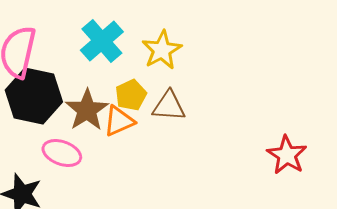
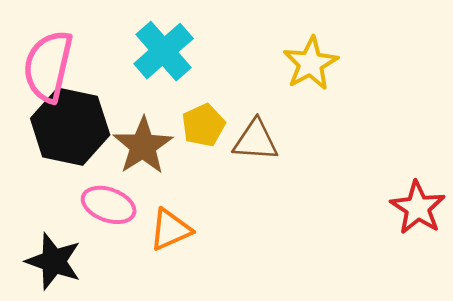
yellow star: (162, 50) -> (311, 63), moved
orange triangle: (119, 121) -> (170, 230), moved

